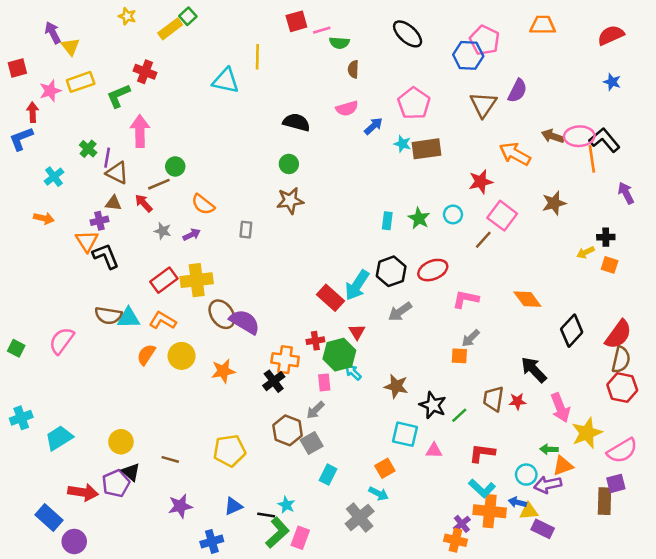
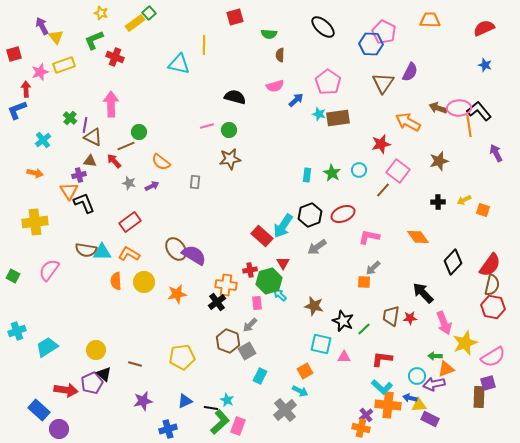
pink line: (322, 30) -> (207, 126), moved
green L-shape: (118, 96) -> (94, 40), moved
black cross: (606, 237) -> (438, 202), moved
yellow cross: (197, 280) -> (35, 222), moved
orange semicircle: (146, 355) -> (116, 281), turned -36

